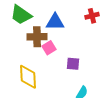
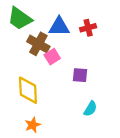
red cross: (92, 16) -> (88, 28), moved
brown cross: (37, 37) -> (38, 44), turned 30

